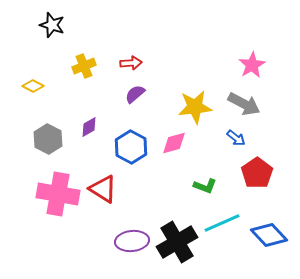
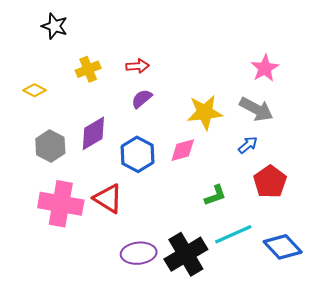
purple diamond: (89, 127) -> (93, 133), size x1.6
blue arrow: (236, 138) -> (248, 145), turned -78
green L-shape: (205, 186) -> (215, 195), turned -40

